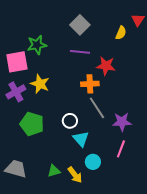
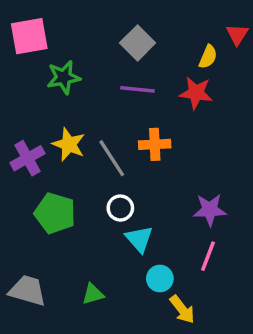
pink square: (17, 62) -> (29, 36), moved
red star: (106, 66) -> (196, 93), moved
gray line: (97, 108) -> (112, 158), moved
yellow arrow: (75, 175) -> (182, 309), moved

